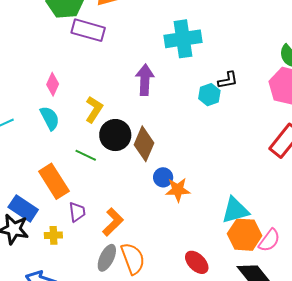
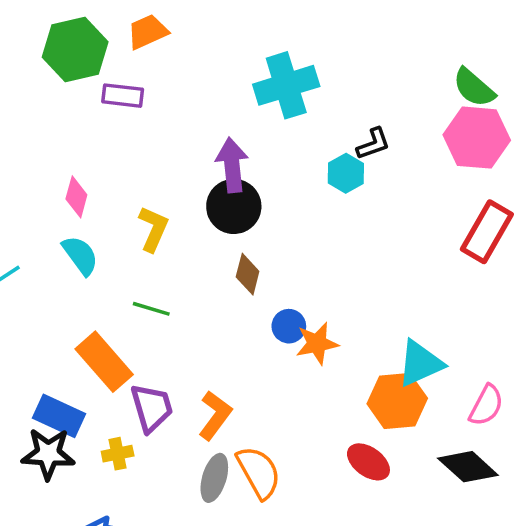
purple rectangle: (88, 30) -> (123, 96), size x0.7
black circle: (115, 135) -> (234, 206), moved
brown diamond: (144, 144) -> (248, 274), size x0.7
purple trapezoid: (77, 212) -> (152, 408), size x1.4
orange hexagon: (245, 235) -> (397, 401), moved

